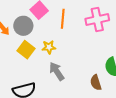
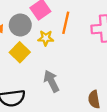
yellow star: (49, 47) -> (46, 38), moved

